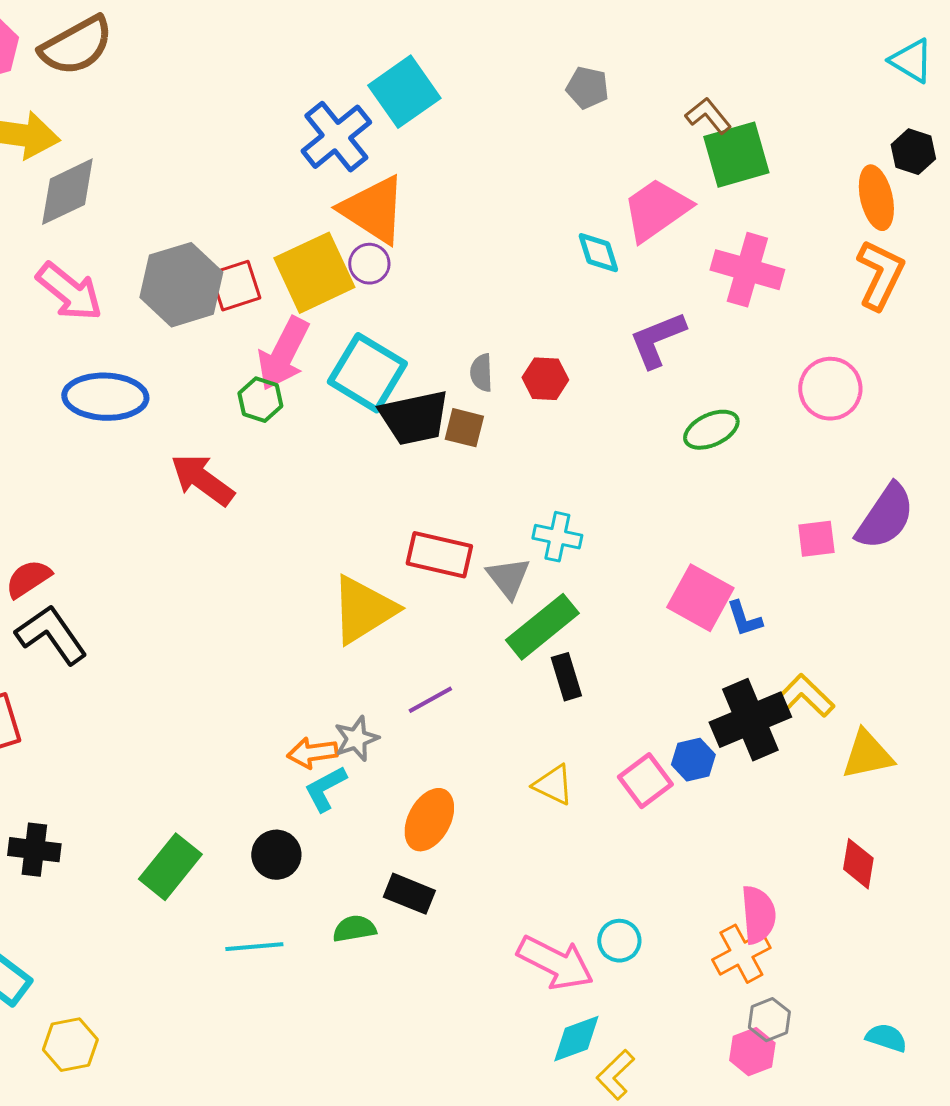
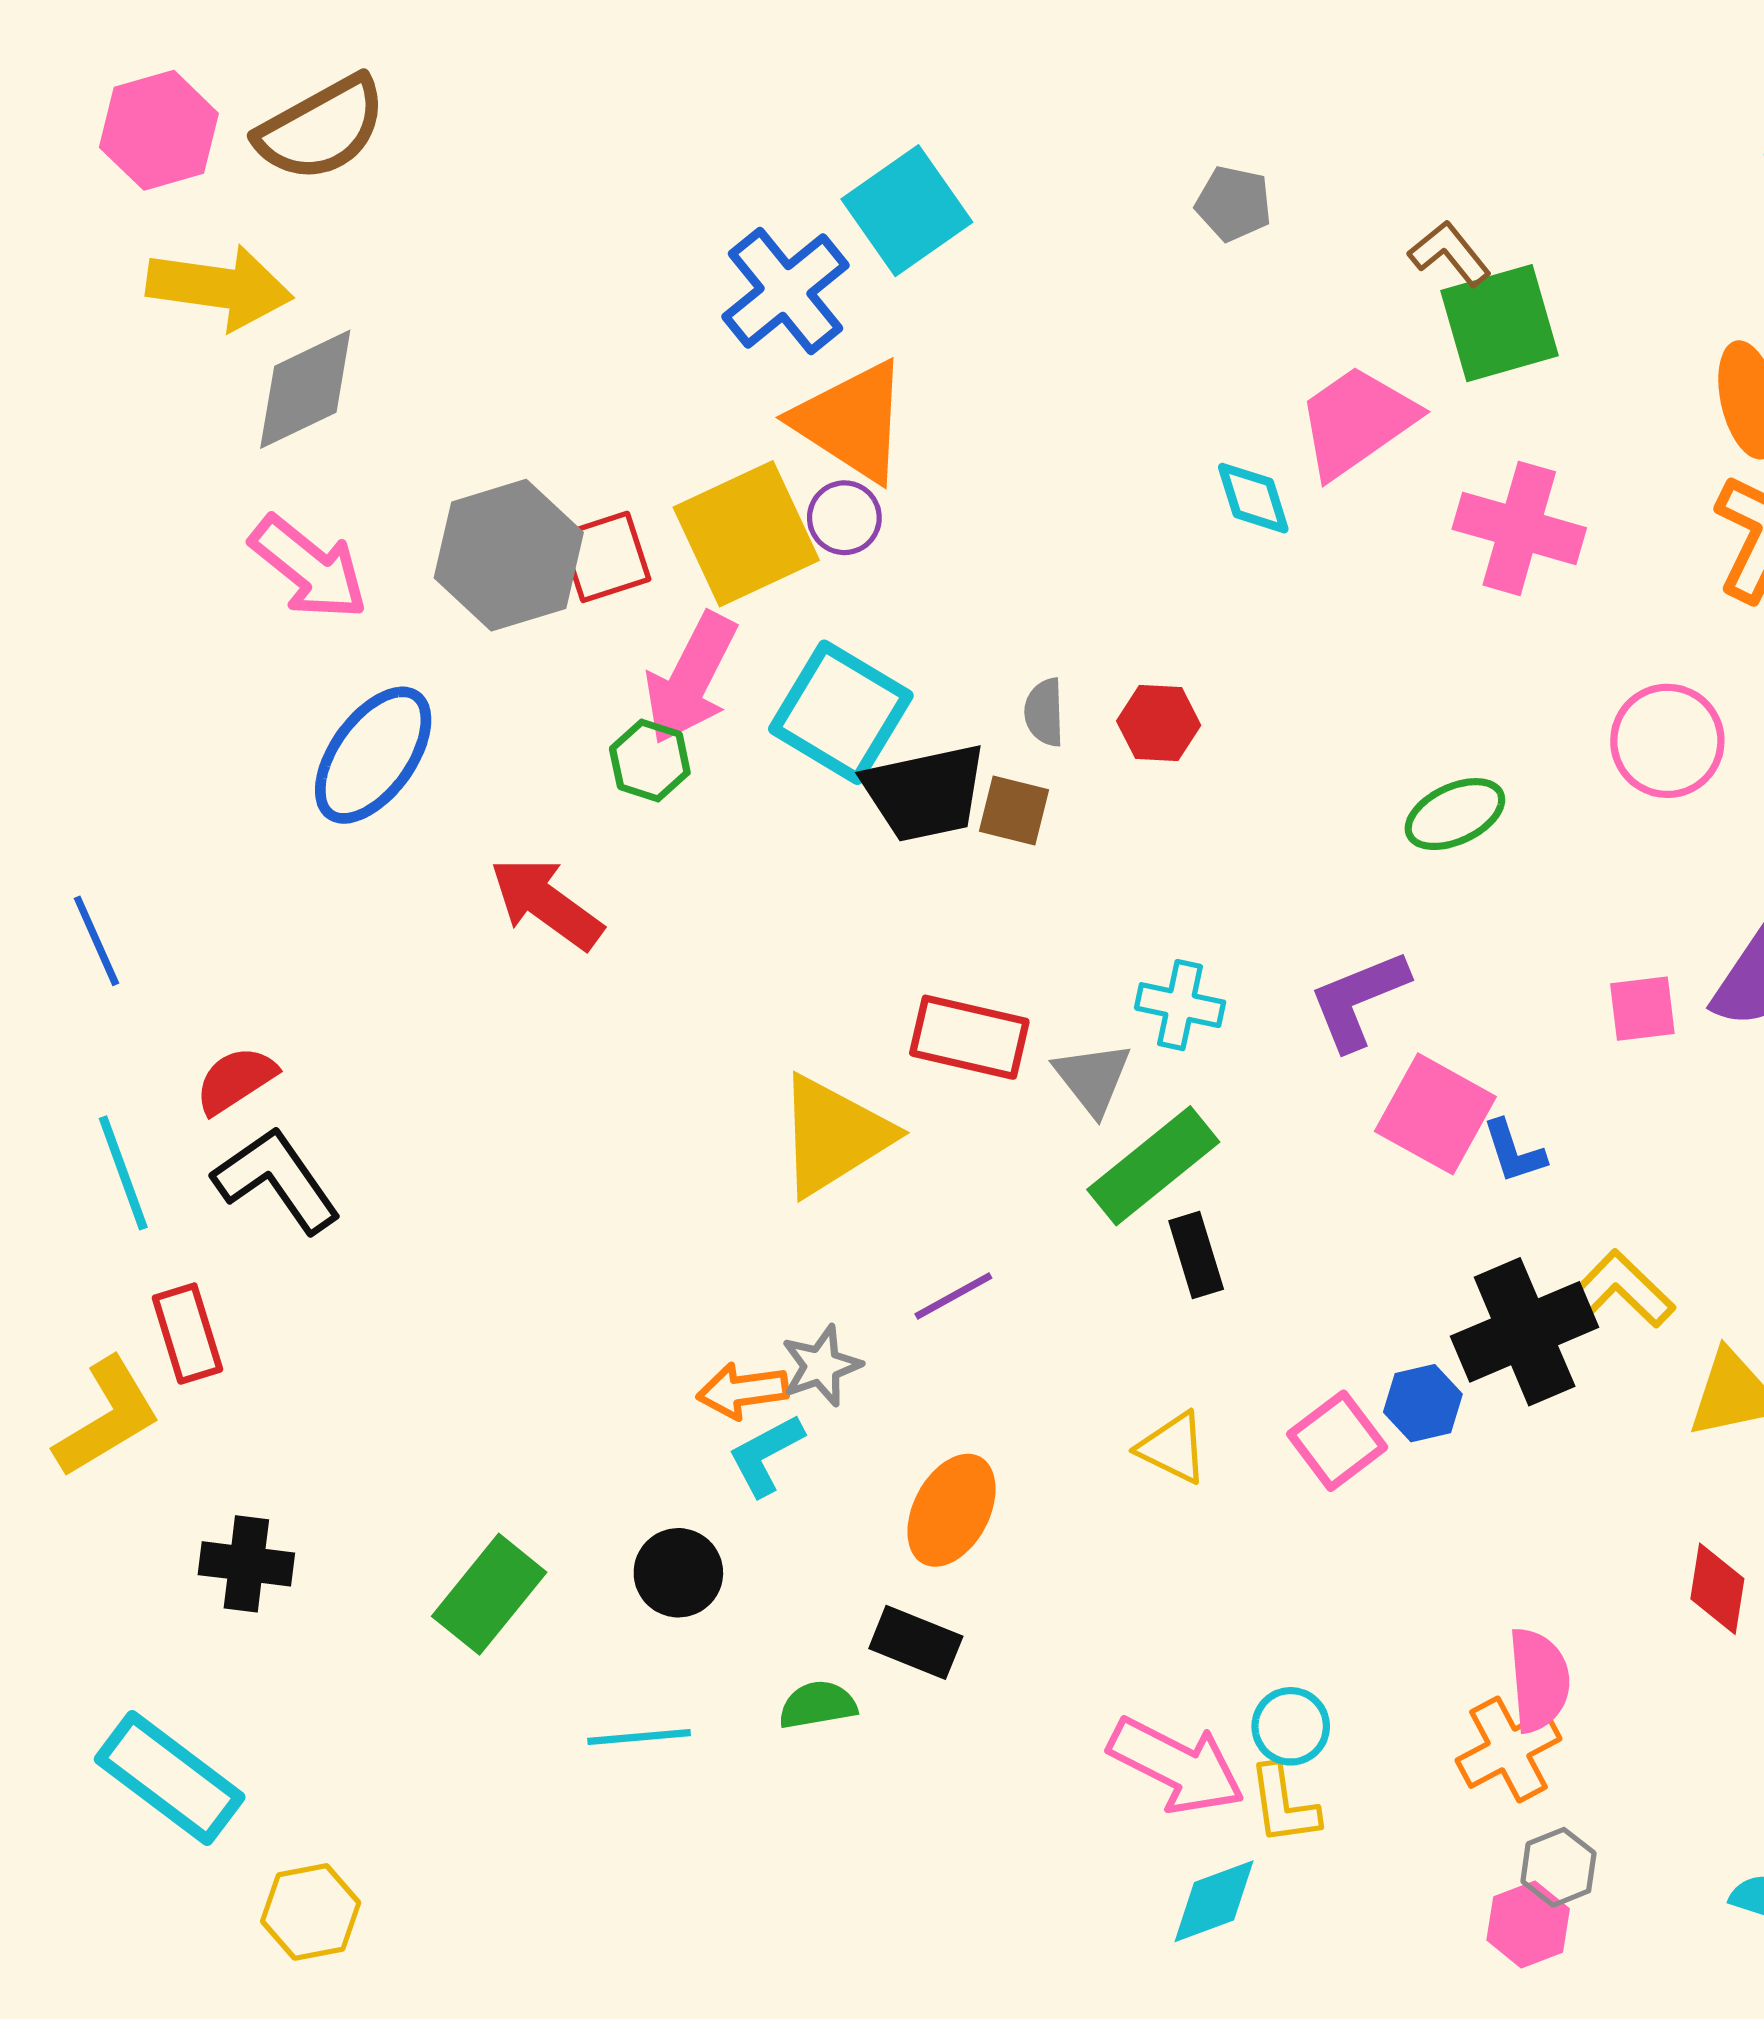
purple L-shape: (657, 340) -> (1359, 1000), moved
blue ellipse: (105, 397) -> (373, 755), turned -56
yellow L-shape: (615, 1075) -> (1284, 1805), moved, turned -54

